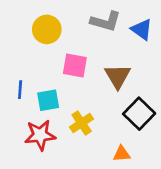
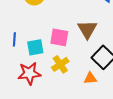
pink square: (75, 66) -> (59, 37), moved
orange triangle: (122, 154) -> (90, 78), moved

